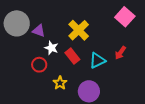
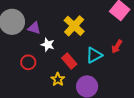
red rectangle: (72, 56) -> (69, 61), moved
red circle: (39, 65) -> (28, 62), moved

